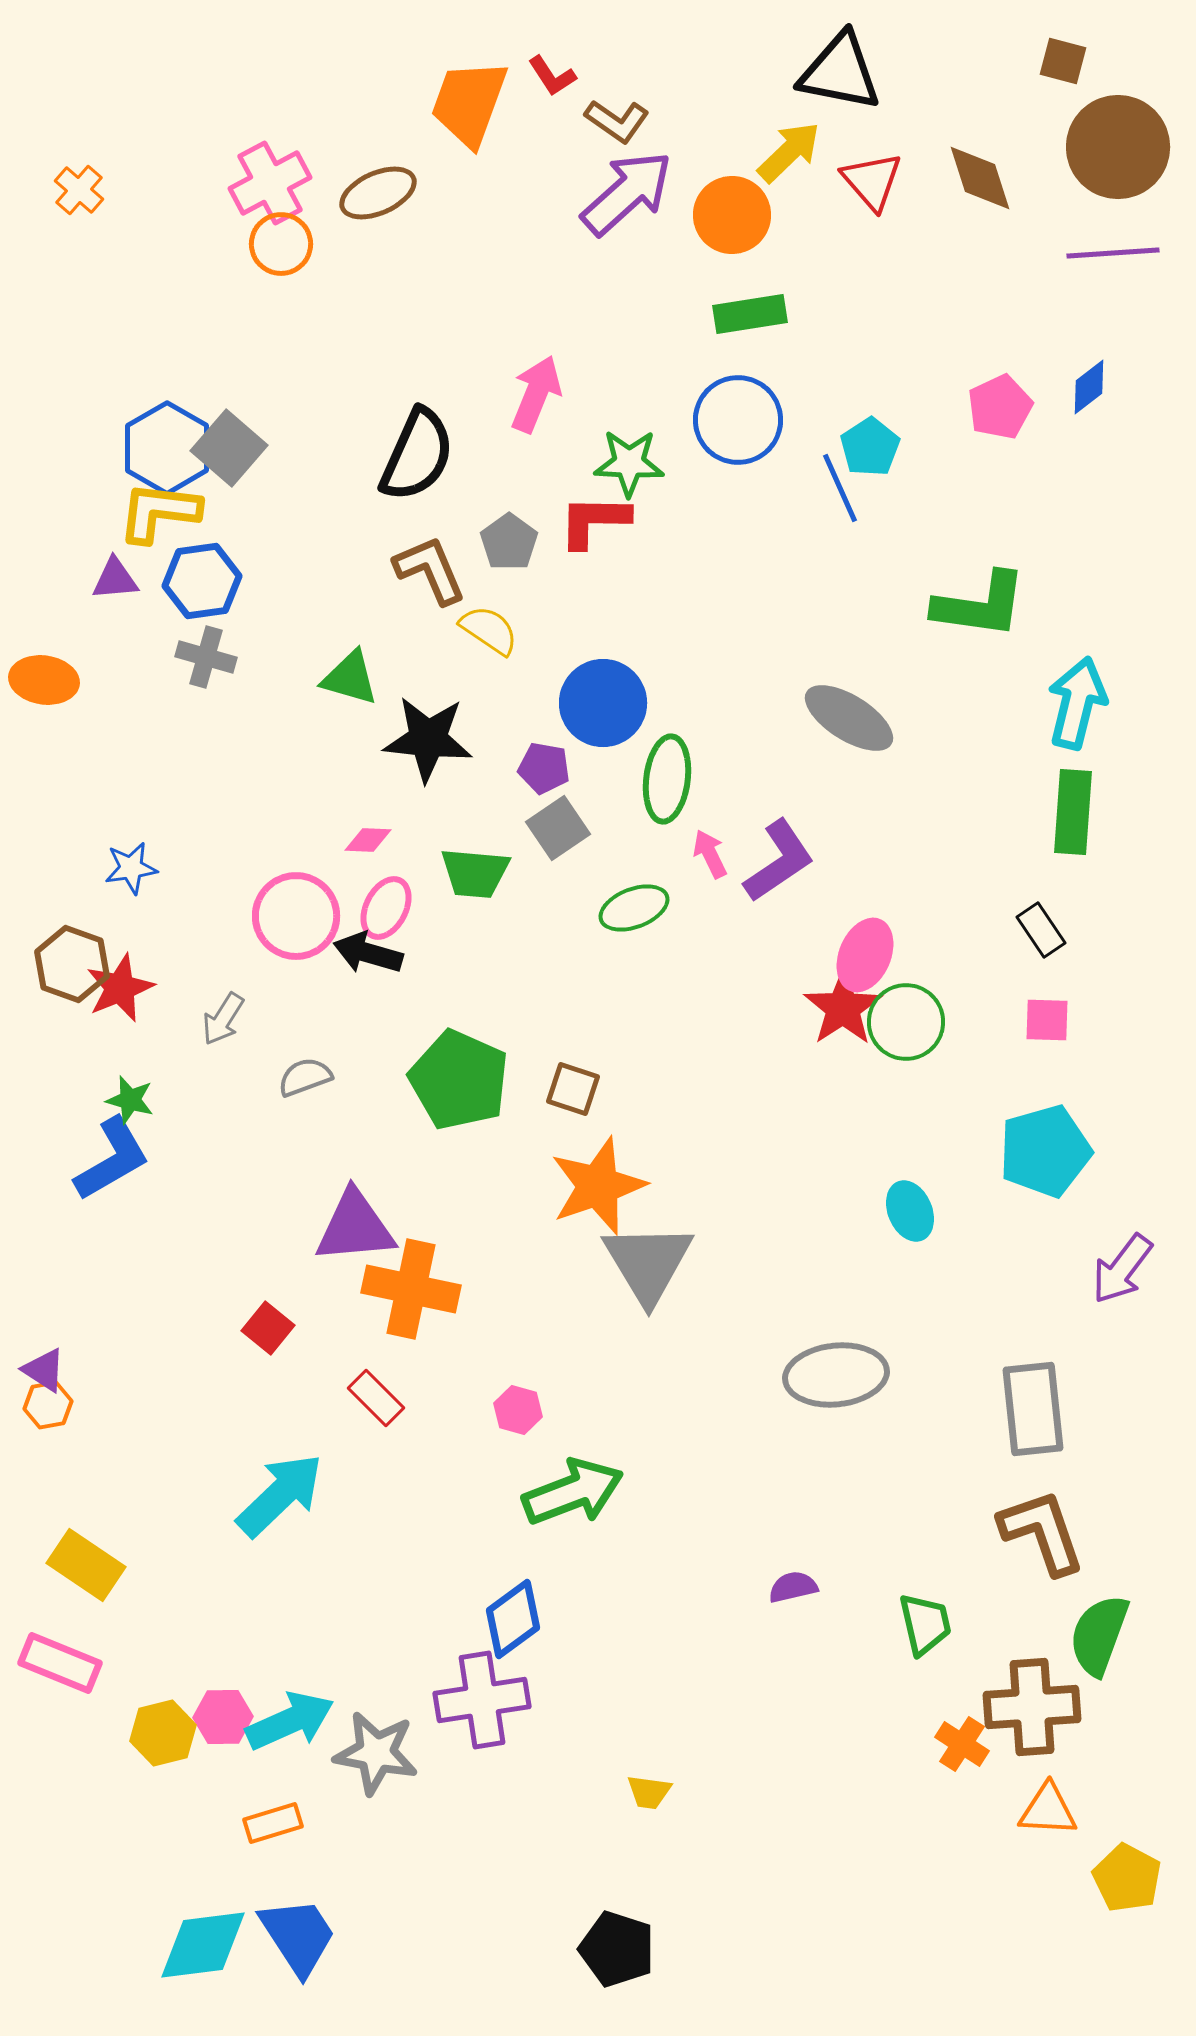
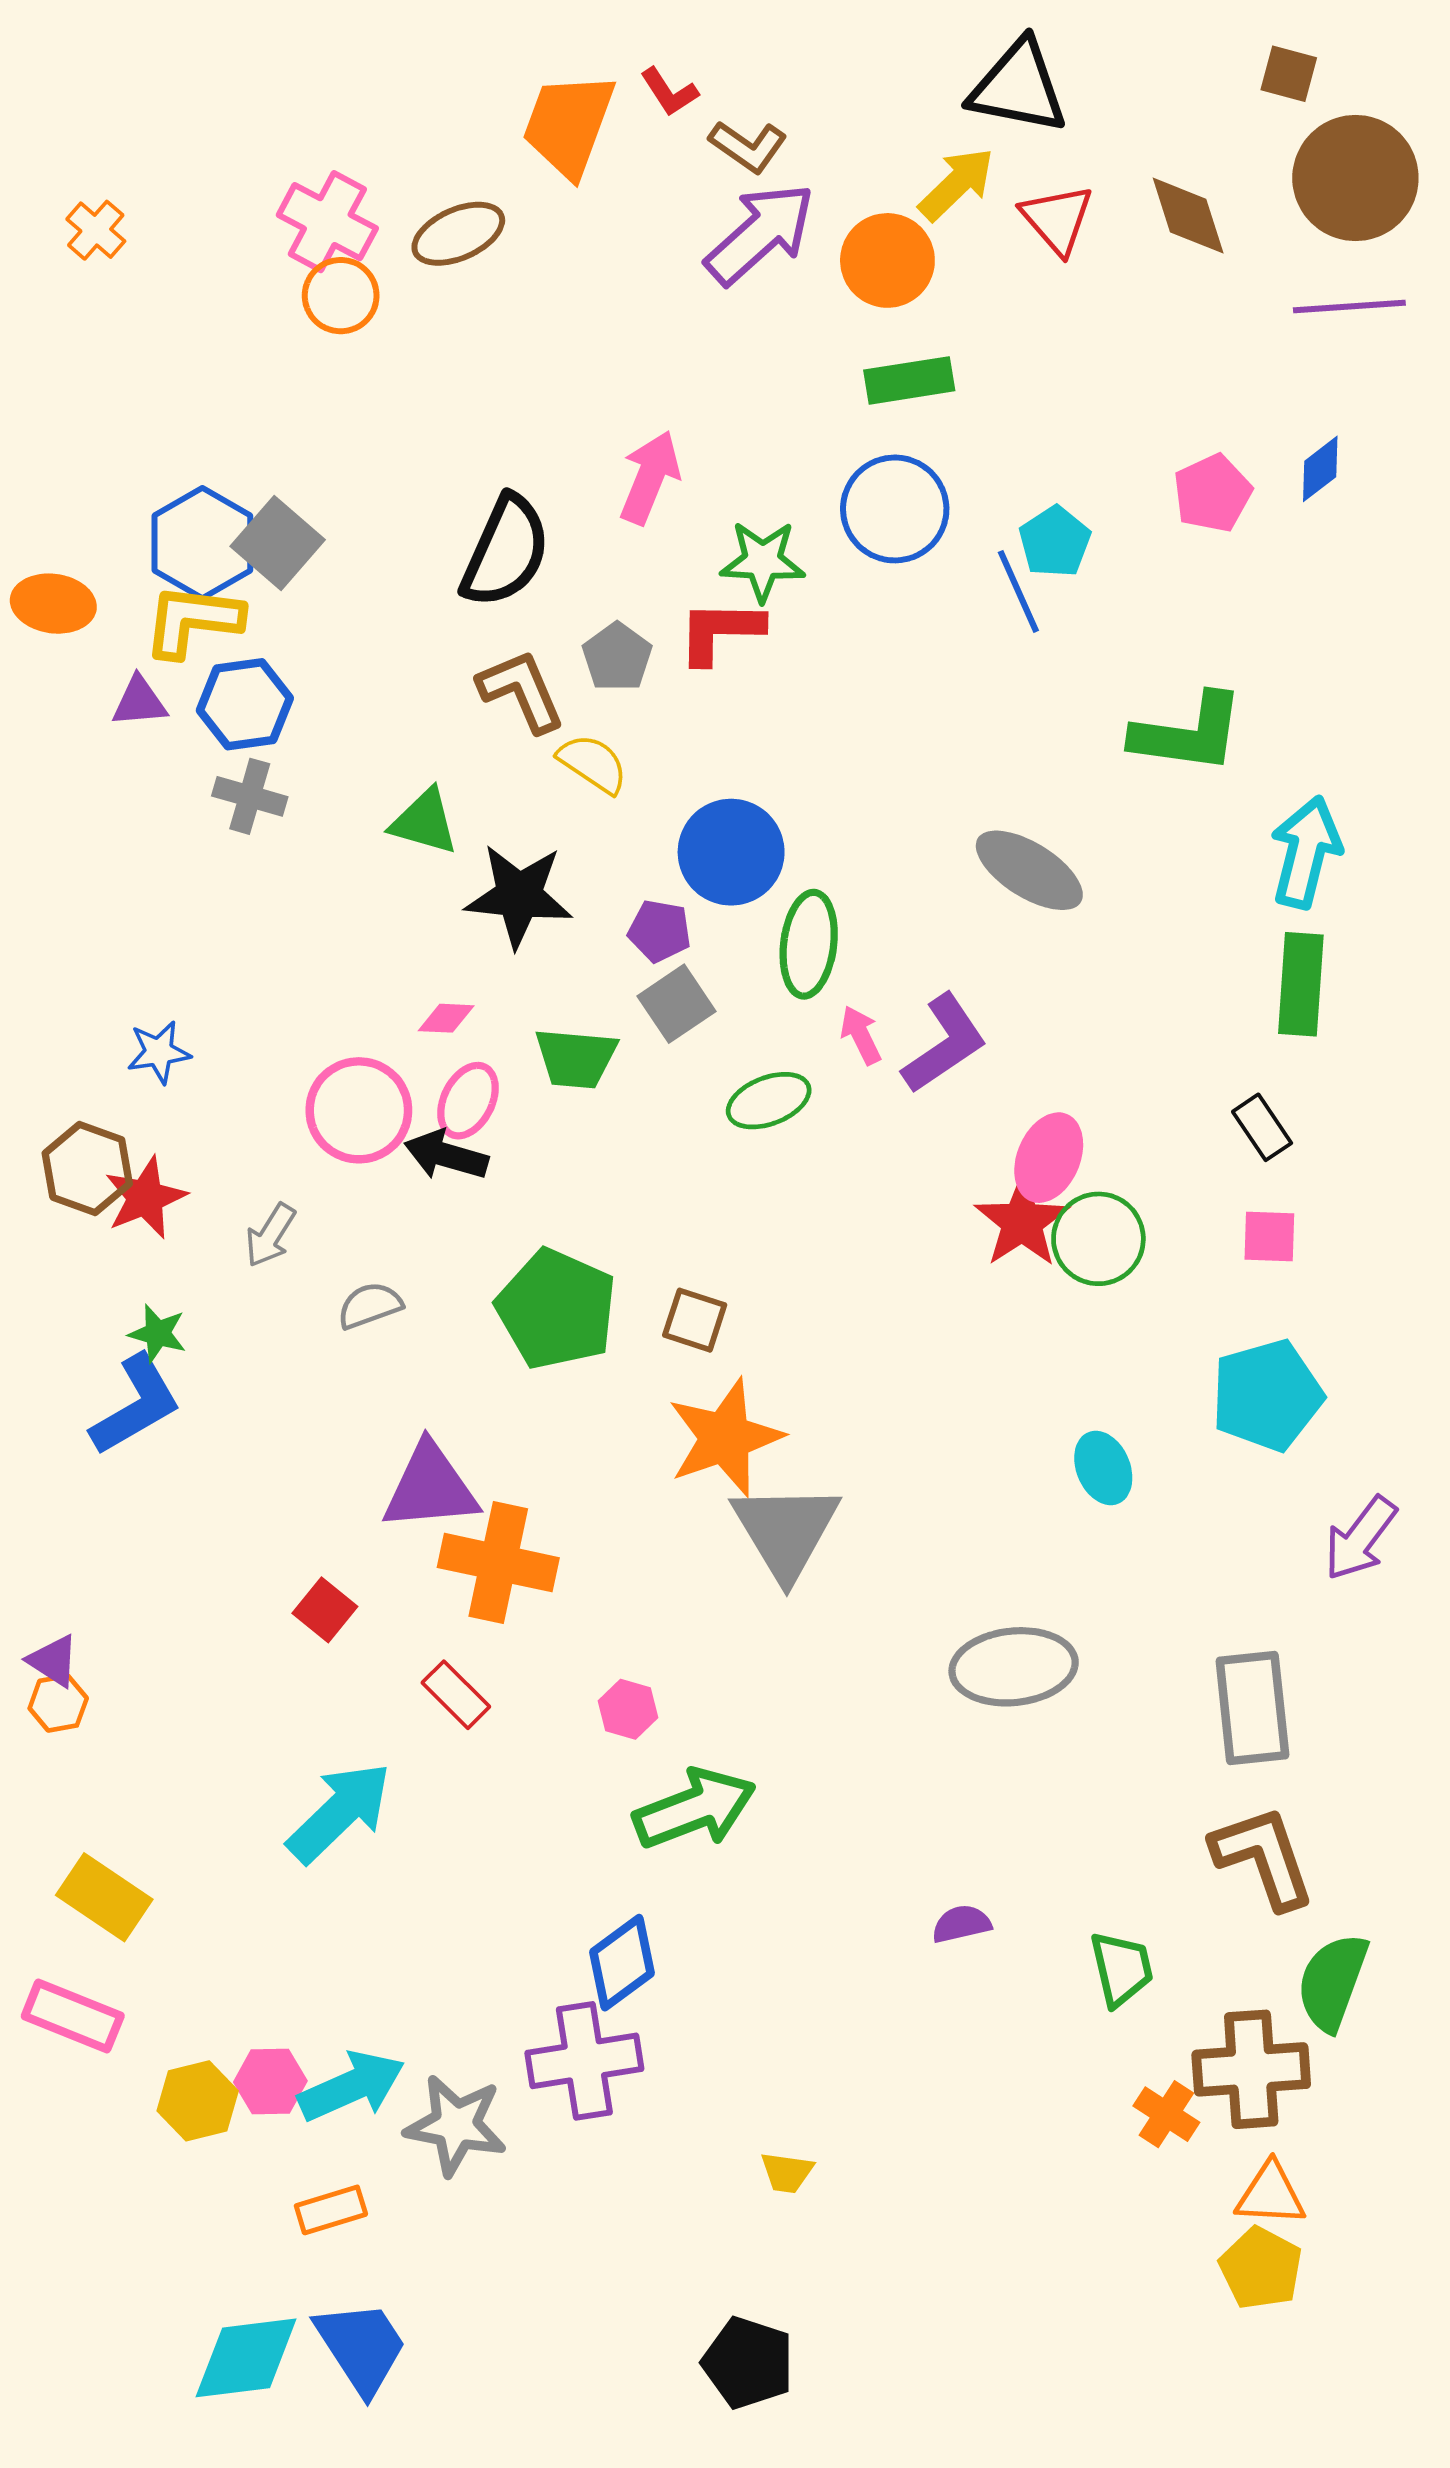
pink cross: (270, 183) -> (327, 222), turned -34
orange ellipse: (44, 680) -> (53, 604), moved
yellow pentagon: (1127, 1878) -> (1261, 2268), moved

